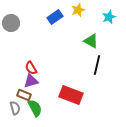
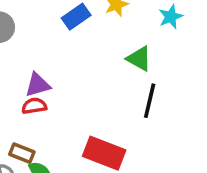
red semicircle: (31, 68) -> (34, 106), turned 112
purple triangle: (31, 81) -> (38, 85), moved

